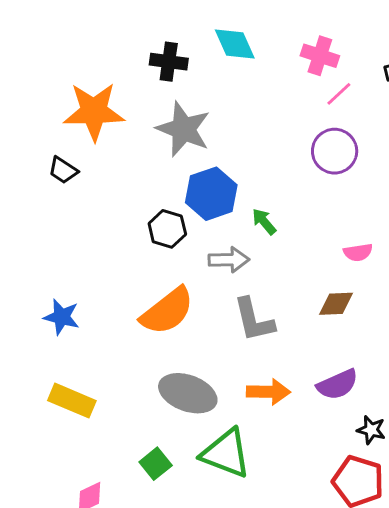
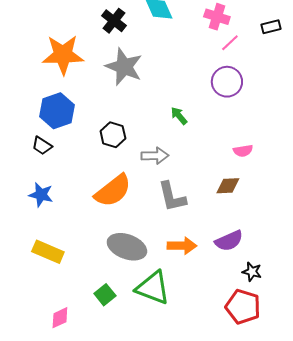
black cross: (169, 62) -> (114, 21), turned 30
black trapezoid: (63, 170) -> (42, 146), moved
blue hexagon: (211, 194) -> (57, 111), moved
green arrow: (264, 222) -> (179, 116), moved

